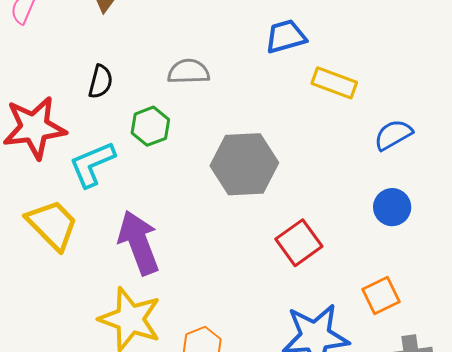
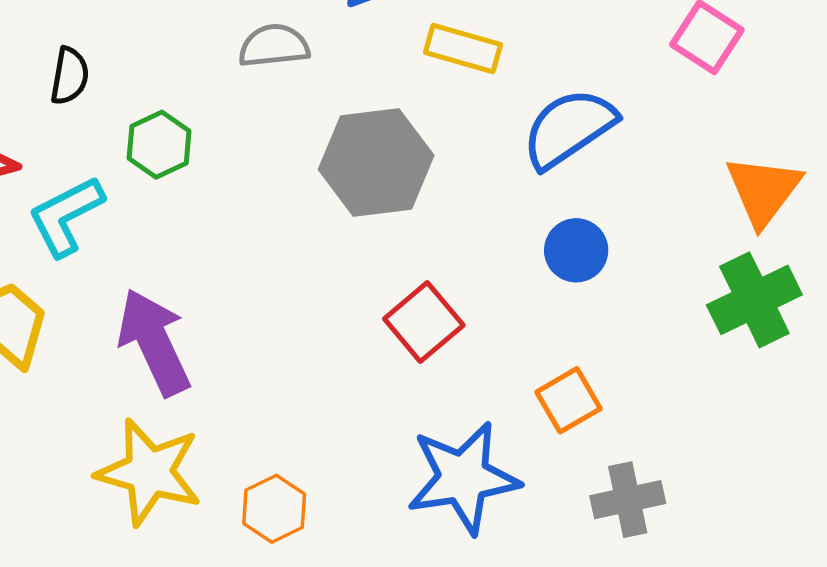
gray semicircle: (189, 72) -> (274, 46), moved
blue semicircle: (393, 135) -> (569, 128), size x1.5
gray hexagon: (244, 164) -> (376, 162), moved

